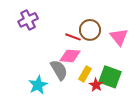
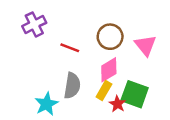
red line: (73, 37) -> (70, 48), moved
pink diamond: (70, 56) -> (109, 70), moved, turned -35
gray semicircle: (59, 70) -> (72, 86), turned 40

